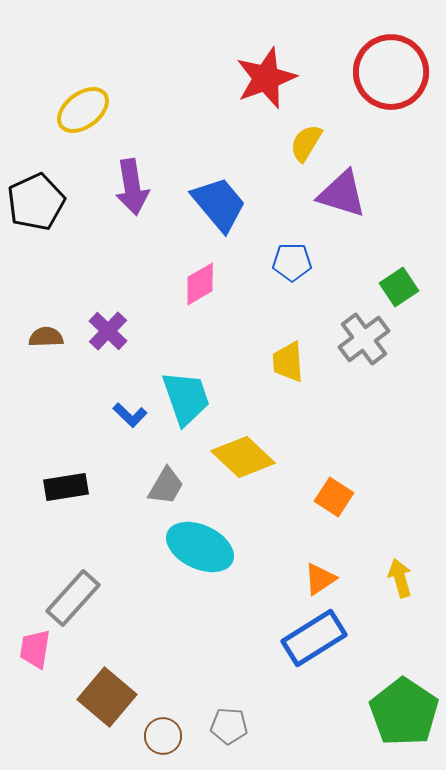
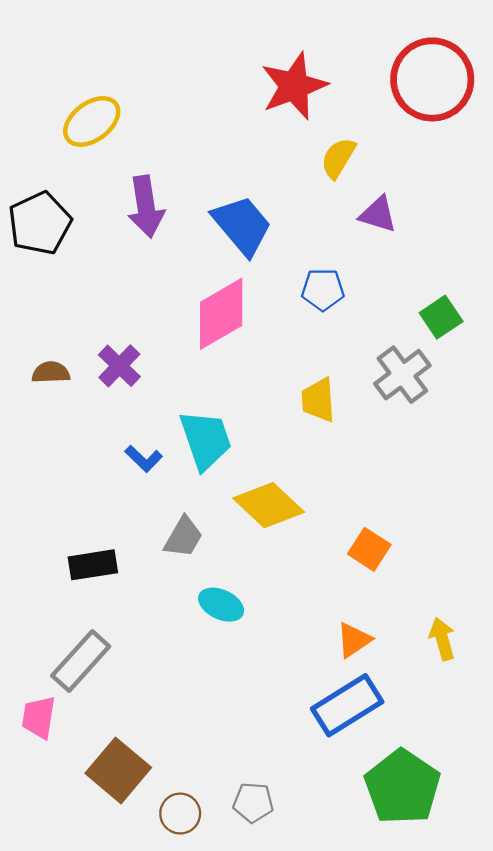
purple triangle: (342, 194) -> (378, 214), size x0.7
pink diamond: (200, 284) -> (221, 314), size x1.5
black rectangle: (66, 487) -> (93, 565), moved
cyan ellipse: (200, 547) -> (221, 605), size x0.6
green pentagon: (404, 712) -> (402, 787), moved

